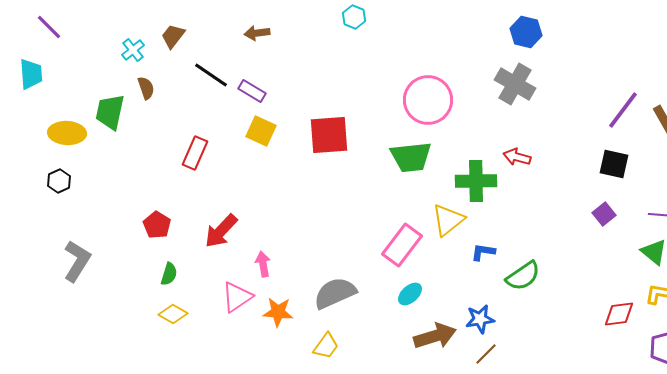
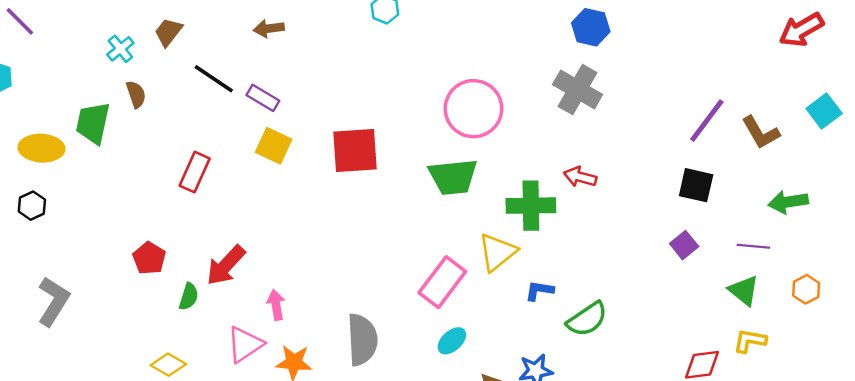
green semicircle: (169, 274) -> (189, 297), moved
gray semicircle: (335, 293) -> (362, 340), turned 111

